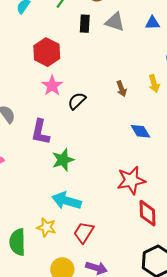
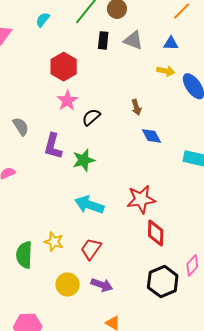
yellow arrow: (154, 83) -> (166, 71), moved, turned -66
blue diamond: (140, 131) -> (151, 136), moved
green star: (63, 160) -> (84, 160), moved
cyan arrow: (67, 201) -> (89, 205), moved

